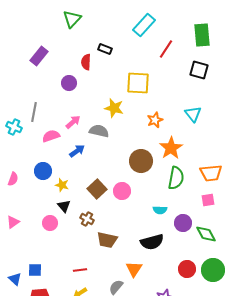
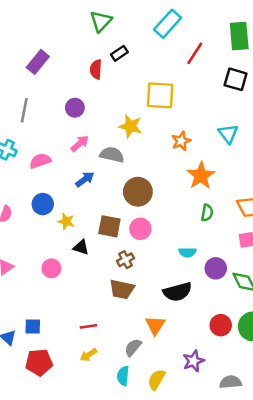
green triangle: (72, 19) -> (101, 21), moved
black rectangle: (105, 49) -> (119, 53), turned -56
purple circle: (69, 83) -> (75, 108), moved
gray line: (34, 112) -> (24, 110), moved
pink semicircle: (51, 136) -> (40, 161), moved
brown circle: (141, 161) -> (138, 192), moved
green semicircle: (176, 178) -> (207, 213), size x0.6
brown square: (97, 189) -> (109, 226), turned -36
black triangle: (64, 206) -> (81, 247), moved, turned -32
brown cross: (87, 219) -> (126, 260), moved, turned 32

